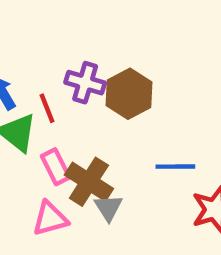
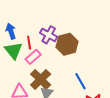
pink rectangle: (56, 167) -> (33, 57), moved, turned 63
blue line: (175, 167) -> (81, 81), turned 48

